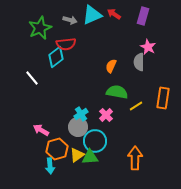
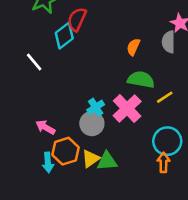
red semicircle: (66, 44) -> (77, 19), turned 120
pink cross: (106, 115) -> (127, 108), size x1.6
cyan circle: (95, 141) -> (167, 141), moved
orange arrow: (135, 158) -> (164, 162), size x0.7
cyan arrow: (50, 166) -> (48, 162), moved

